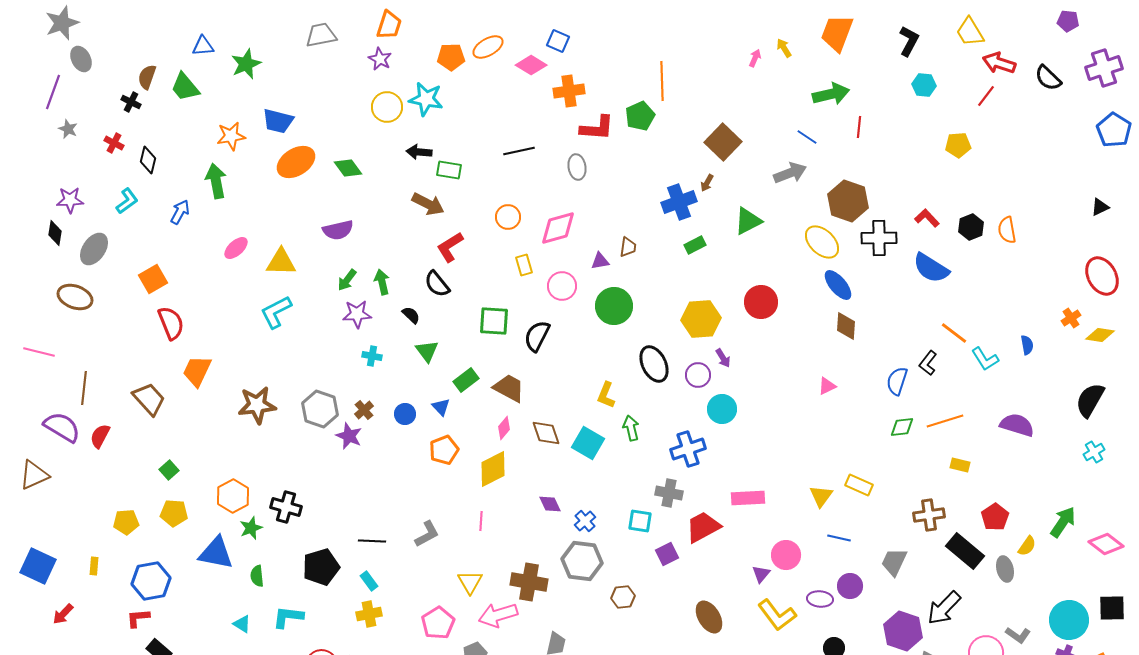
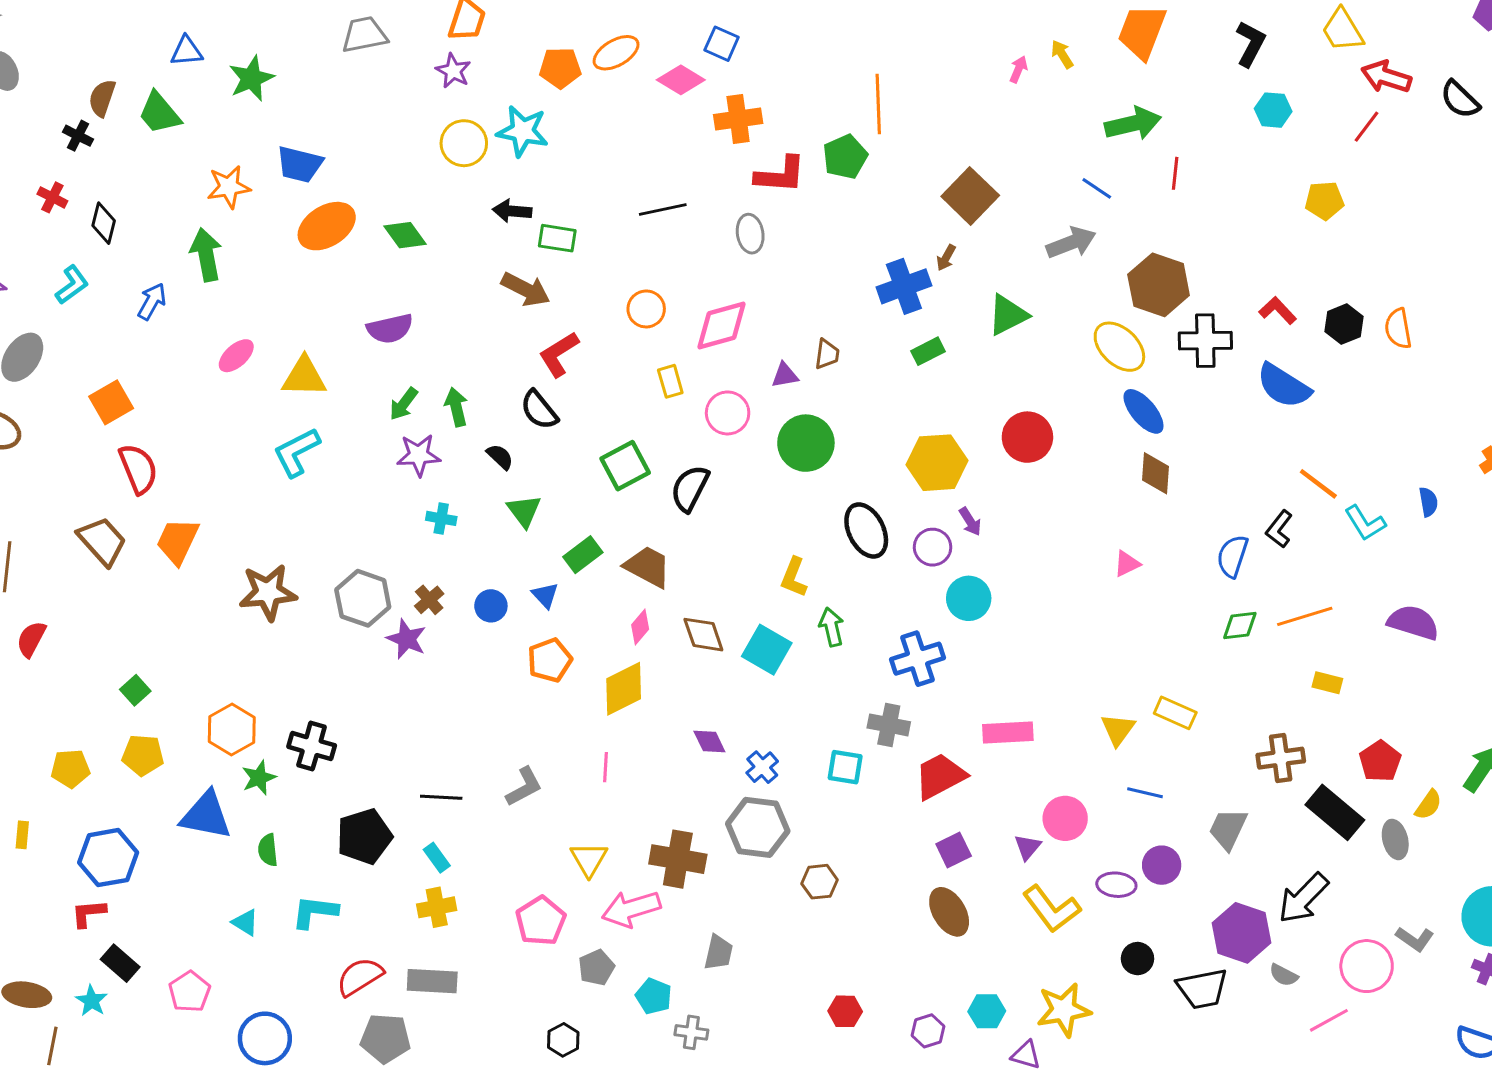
green square: (494, 321) -> (625, 466), turned -32
brown trapezoid: (149, 399) -> (102, 541), moved
purple square: (667, 554) -> (954, 850), moved

